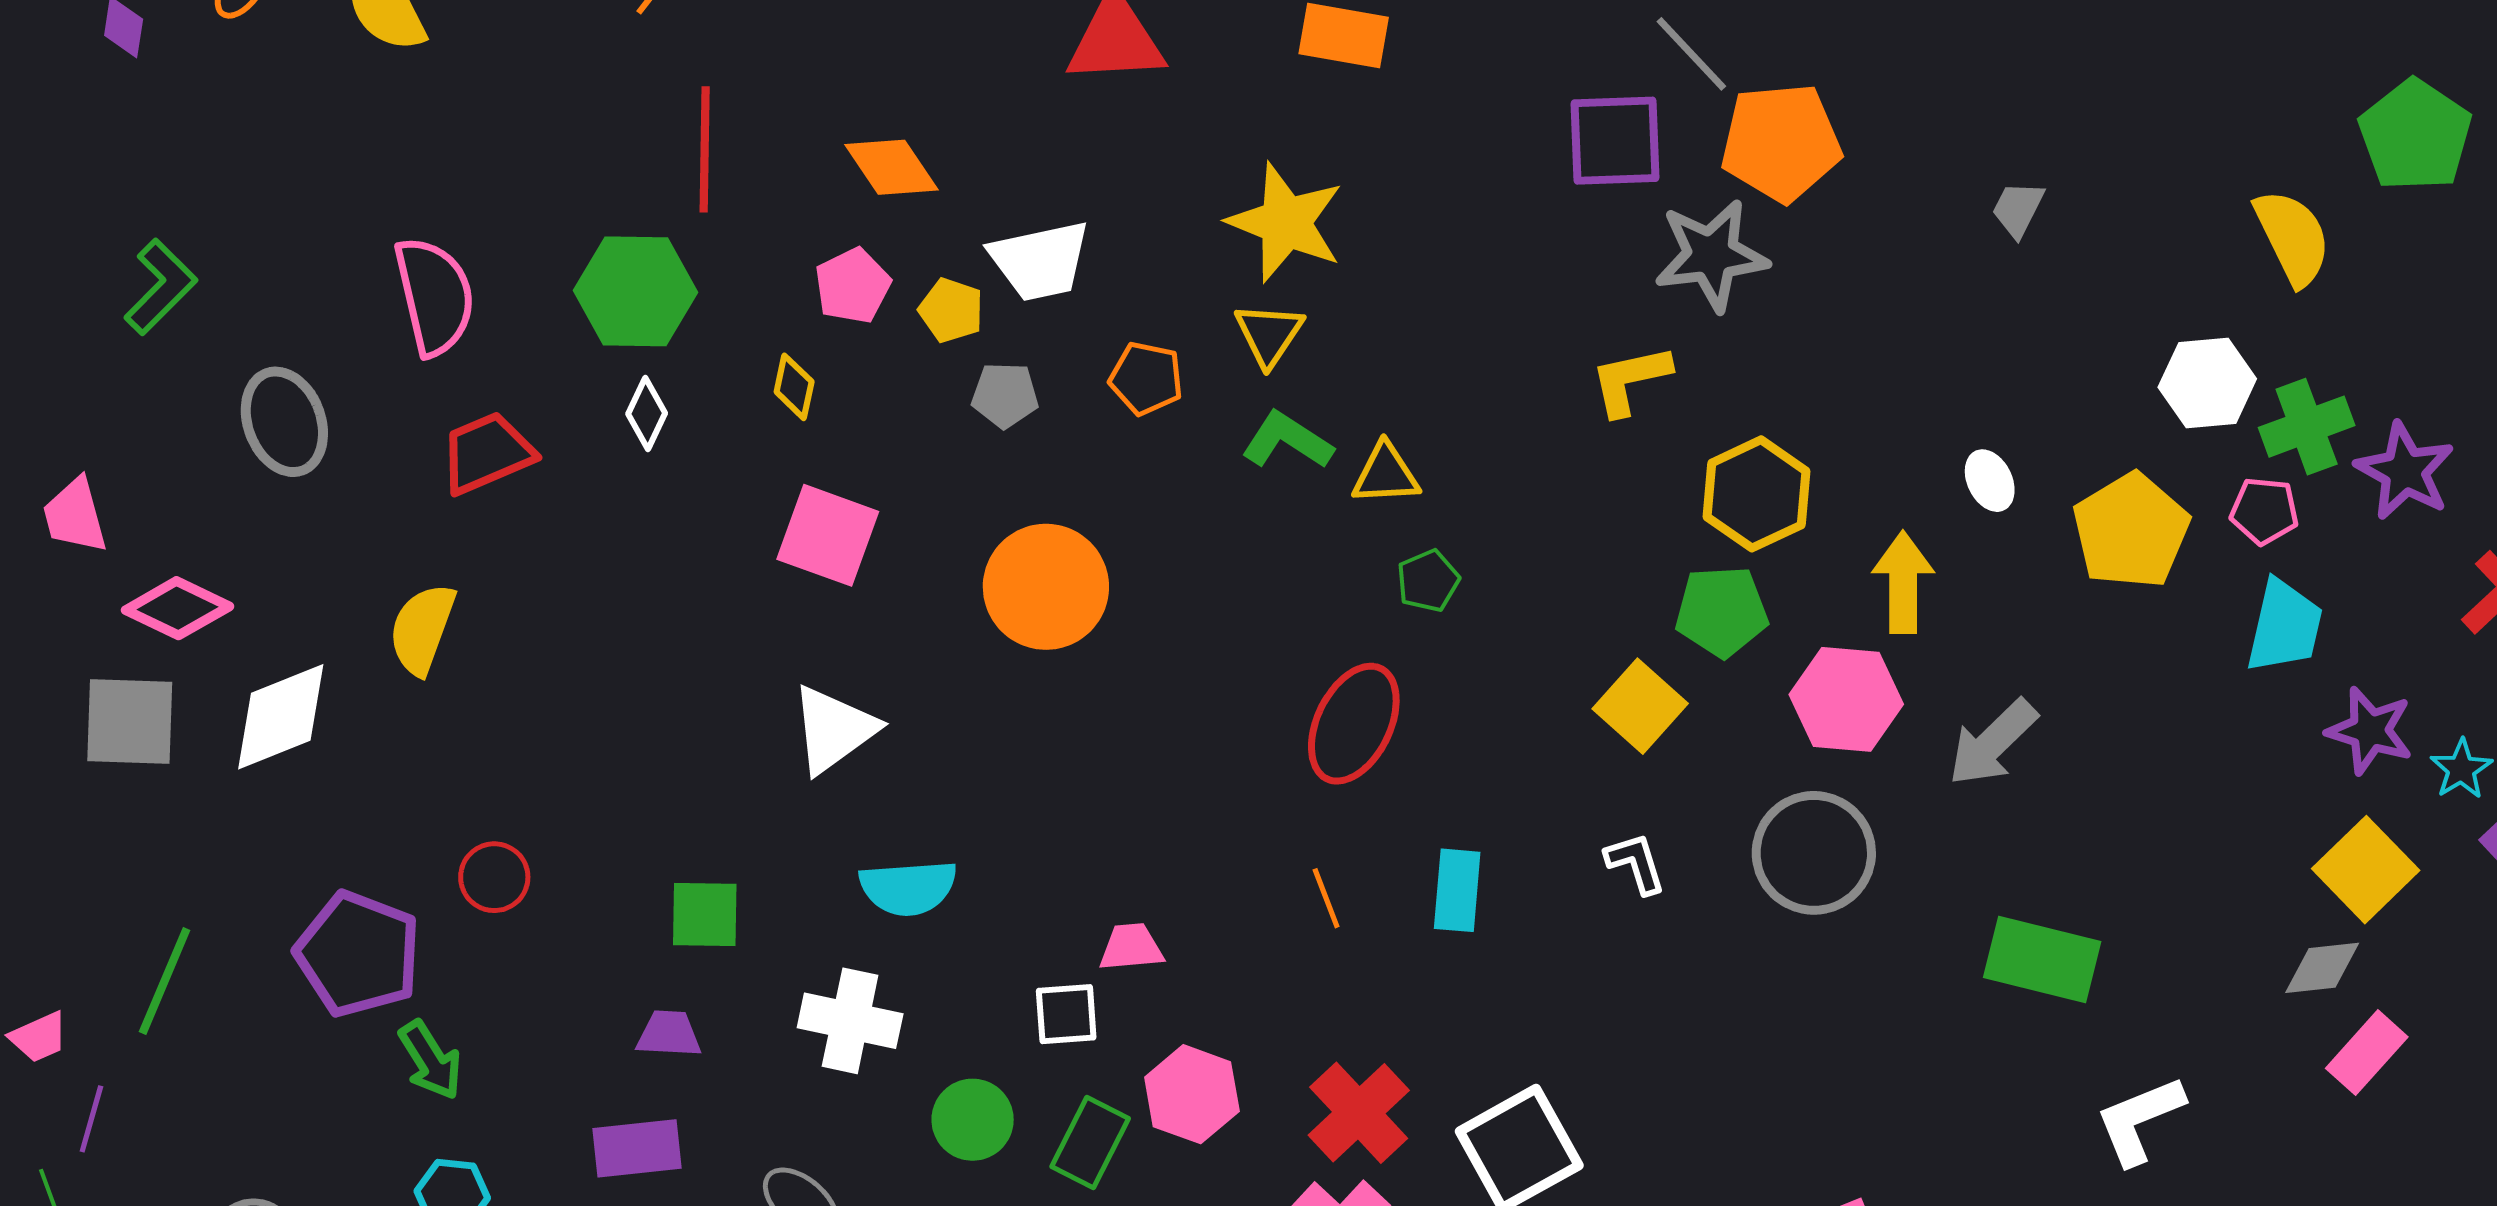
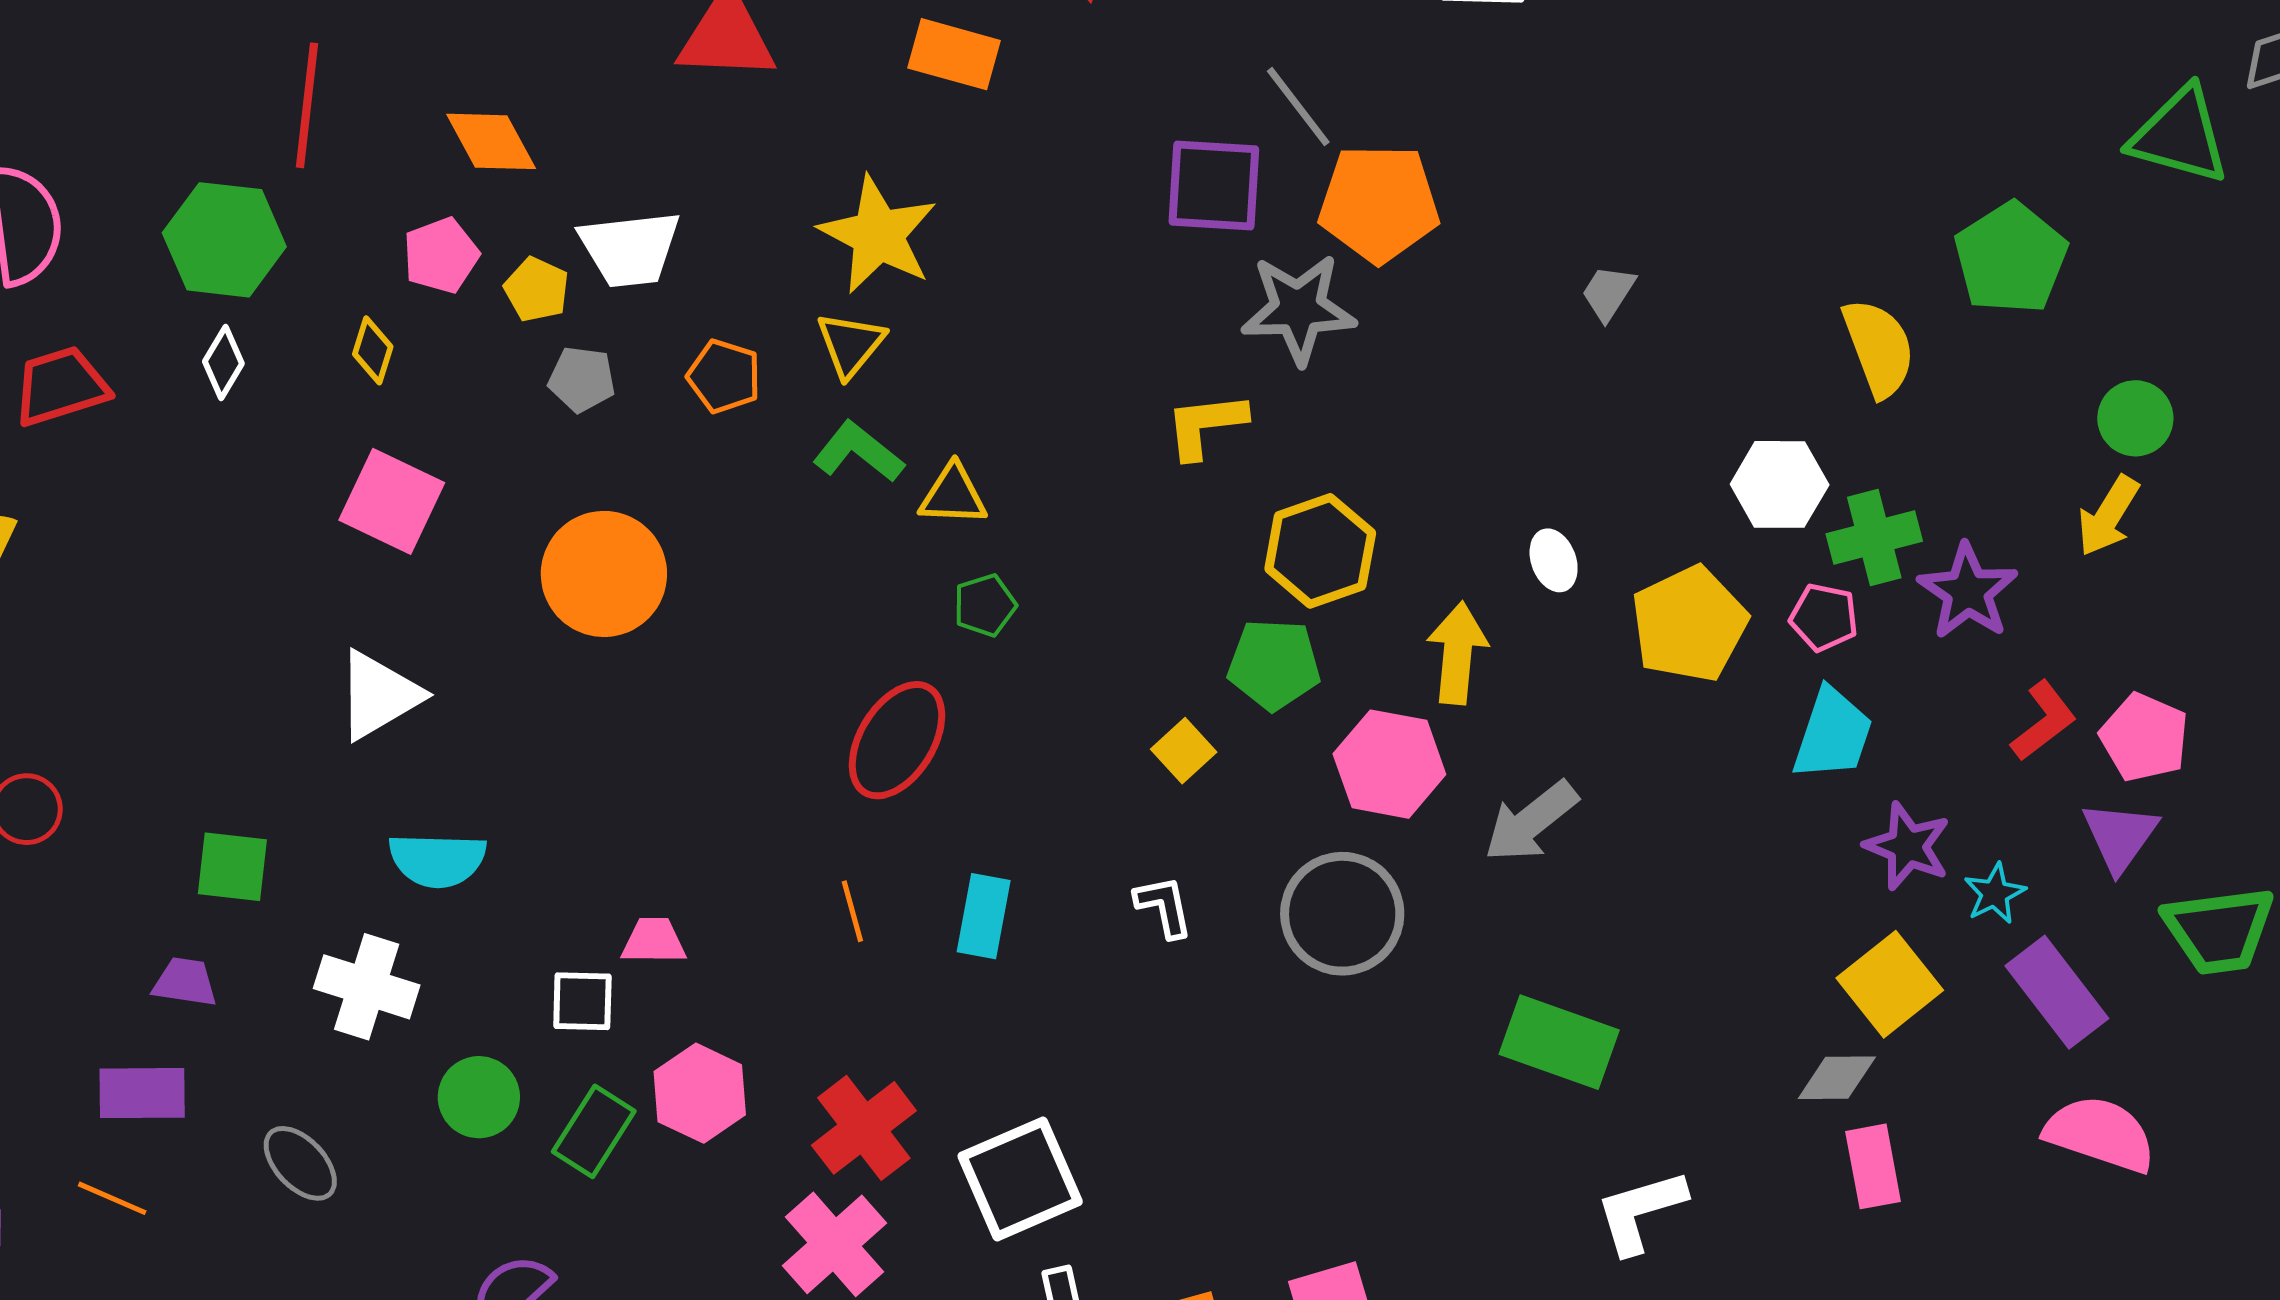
yellow square: (1640, 706) -> (1184, 751), size x0.7
pink rectangle: (2367, 1053) -> (1873, 1166), turned -58

